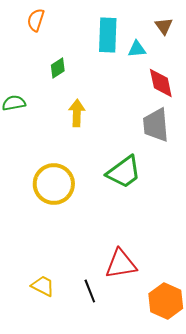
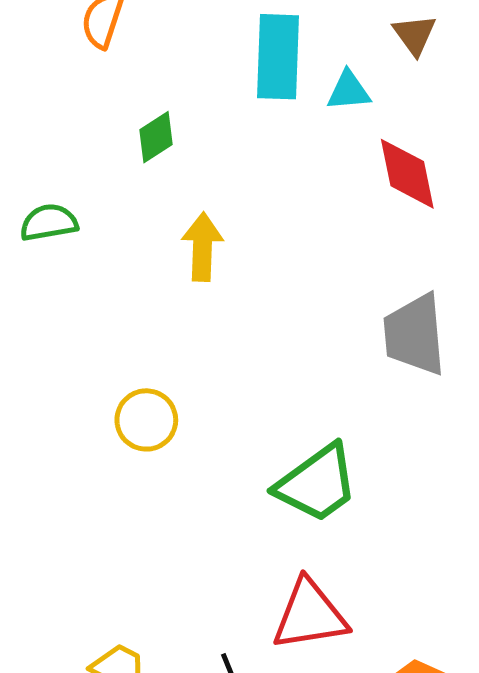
gray trapezoid: (156, 125) -> (415, 335), moved
green trapezoid: (124, 172) -> (317, 483), moved
yellow circle: (54, 184) -> (146, 420), size x0.6

